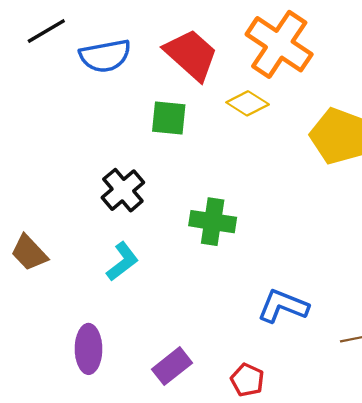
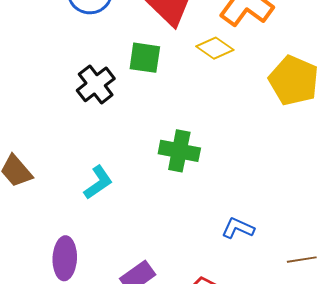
black cross: (123, 190) -> (96, 84), moved
blue L-shape: (283, 306) -> (238, 228), size x0.7

